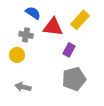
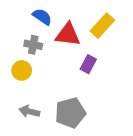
gray pentagon: (74, 79) -> (70, 113), moved

